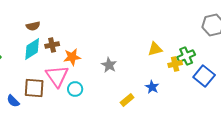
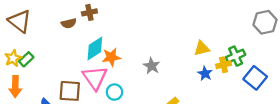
brown cross: (52, 45) -> (89, 12), moved
cyan diamond: (32, 49) -> (95, 48), moved
blue star: (152, 87) -> (205, 73), moved

